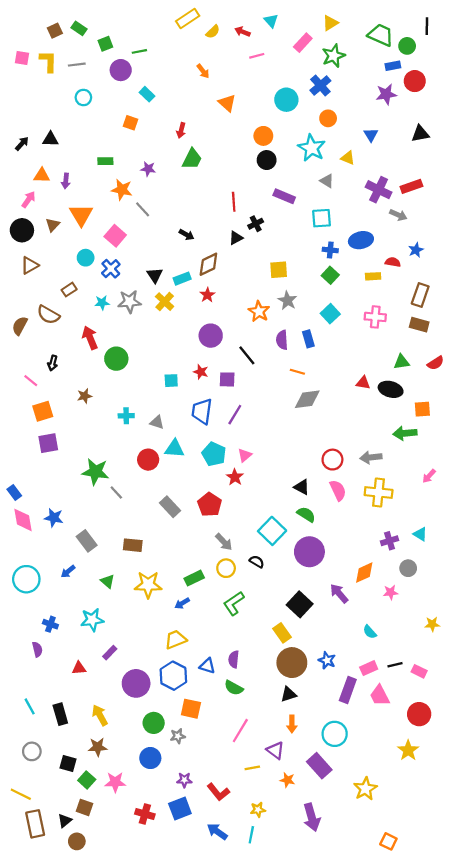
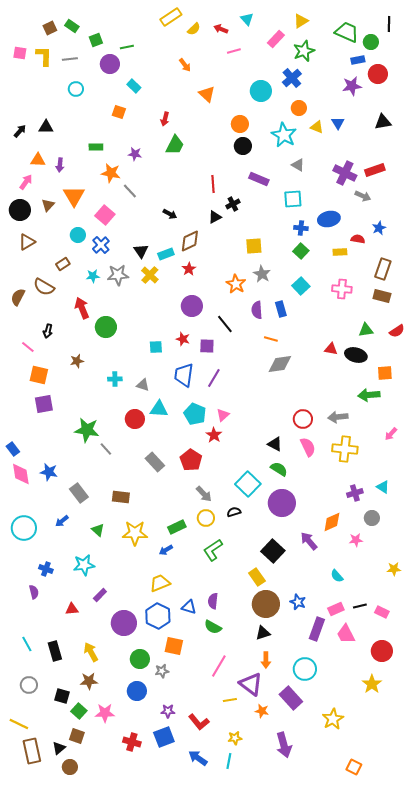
yellow triangle: (348, 158) -> (317, 127), moved
orange square: (43, 411) -> (39, 375), turned 30
black semicircle: (257, 562) -> (234, 512), turned -48
purple triangle: (275, 750) -> (251, 684), size x1.4

